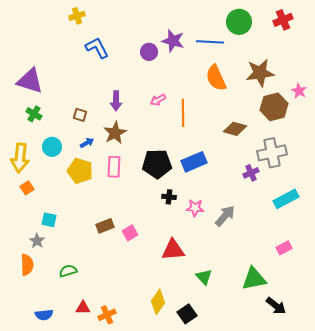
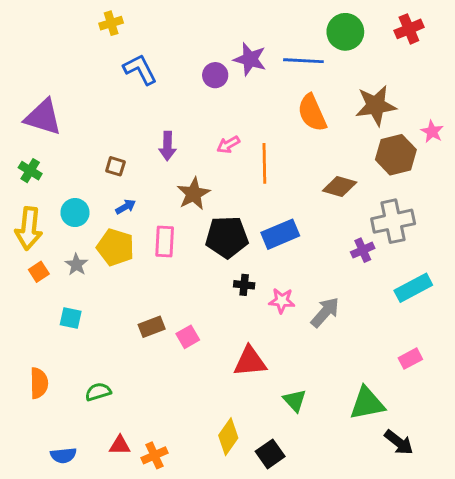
green cross: (34, 114) -> (30, 171), moved
brown star: (115, 133) -> (194, 194), moved
gray star: (37, 241) -> (76, 265), moved

